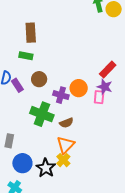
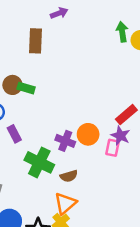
brown rectangle: (31, 33) -> (35, 41), moved
brown circle: (39, 79) -> (12, 85), moved
purple rectangle: (17, 85) -> (14, 134), moved

